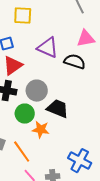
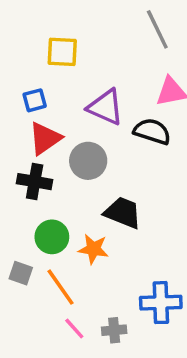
gray circle: (37, 91) -> (88, 161), moved
green circle: (25, 114) -> (52, 237), moved
blue cross: (80, 161) -> (161, 303), turned -30

